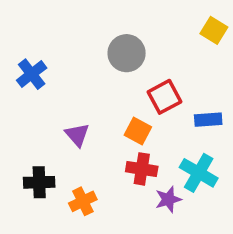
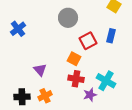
blue rectangle: (208, 120) -> (111, 36), moved, turned -72
purple triangle: (77, 135) -> (40, 70), moved
black cross: (39, 182) -> (22, 97), moved

